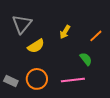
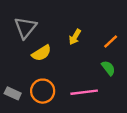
green semicircle: (86, 59) -> (108, 68), moved

